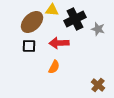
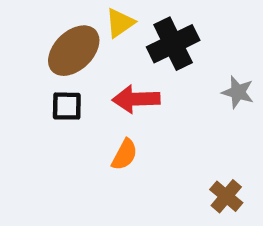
yellow triangle: (52, 10) -> (120, 23), turned -40
gray star: (98, 29) -> (238, 92), moved

